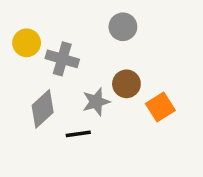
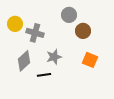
brown circle: (126, 84) -> (83, 31), moved
orange square: (160, 107) -> (90, 60), turned -35

